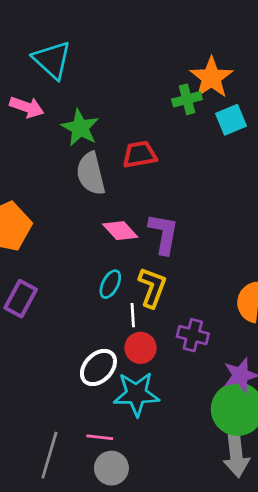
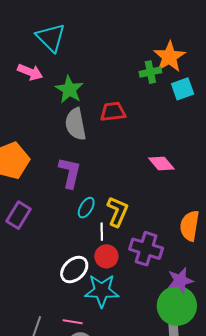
pink diamond: (120, 231) -> (161, 164), moved
purple L-shape: (164, 234) -> (70, 173), moved
purple cross: (193, 335) -> (146, 249), size x1.4

